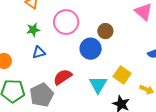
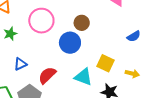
blue triangle: (39, 52) -> (20, 64), moved
cyan triangle: (98, 85) -> (83, 77), turned -30

